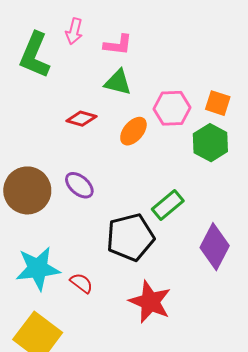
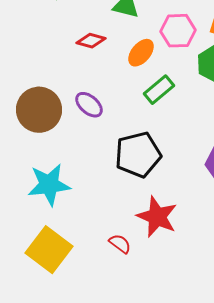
green rectangle: (168, 205) -> (159, 90), moved
red semicircle: (81, 283) -> (120, 244), moved

